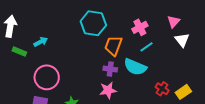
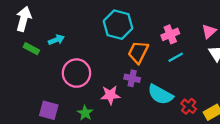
cyan semicircle: (135, 67) -> (160, 95), moved
pink circle: (47, 77) -> (76, 73), moved
pink star: (108, 90) -> (110, 95), moved

